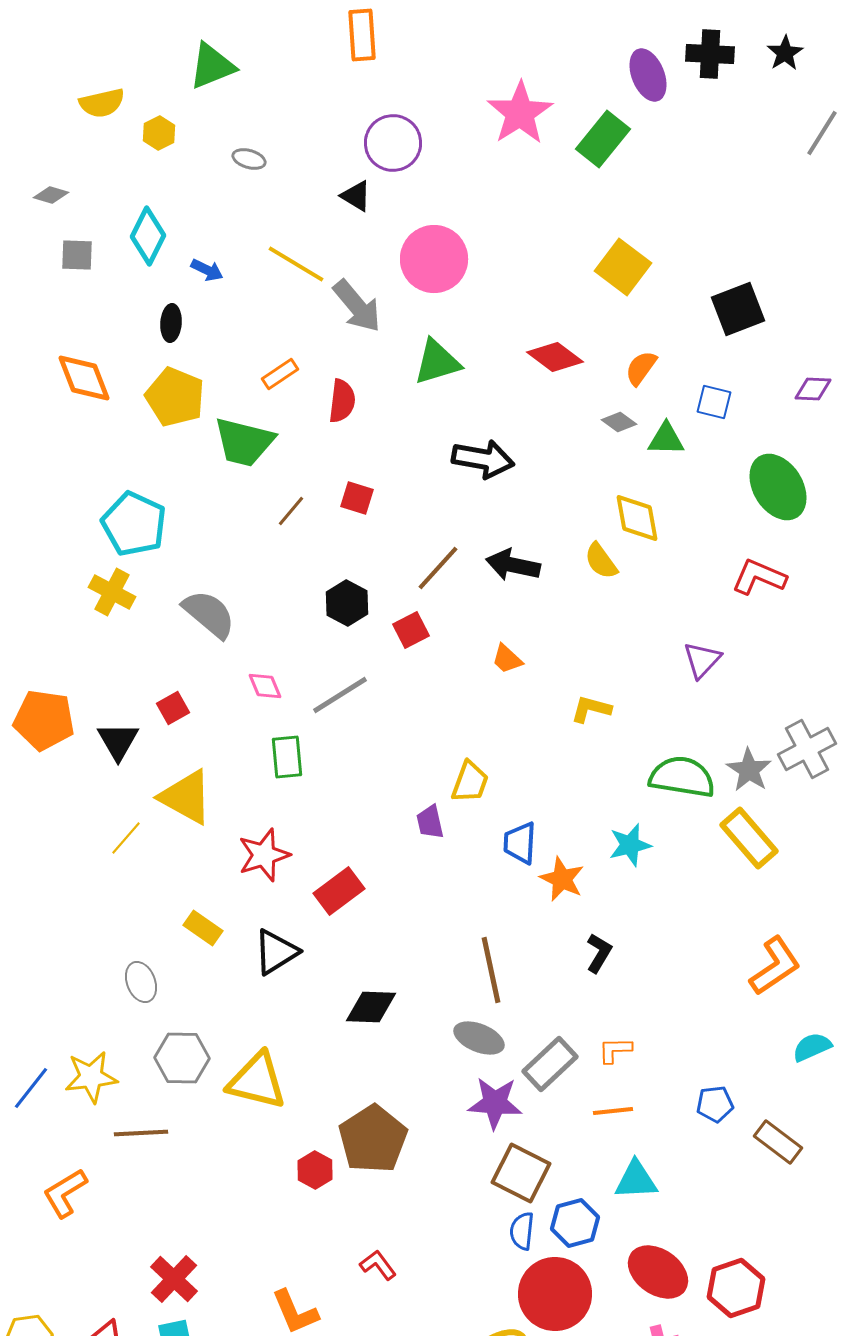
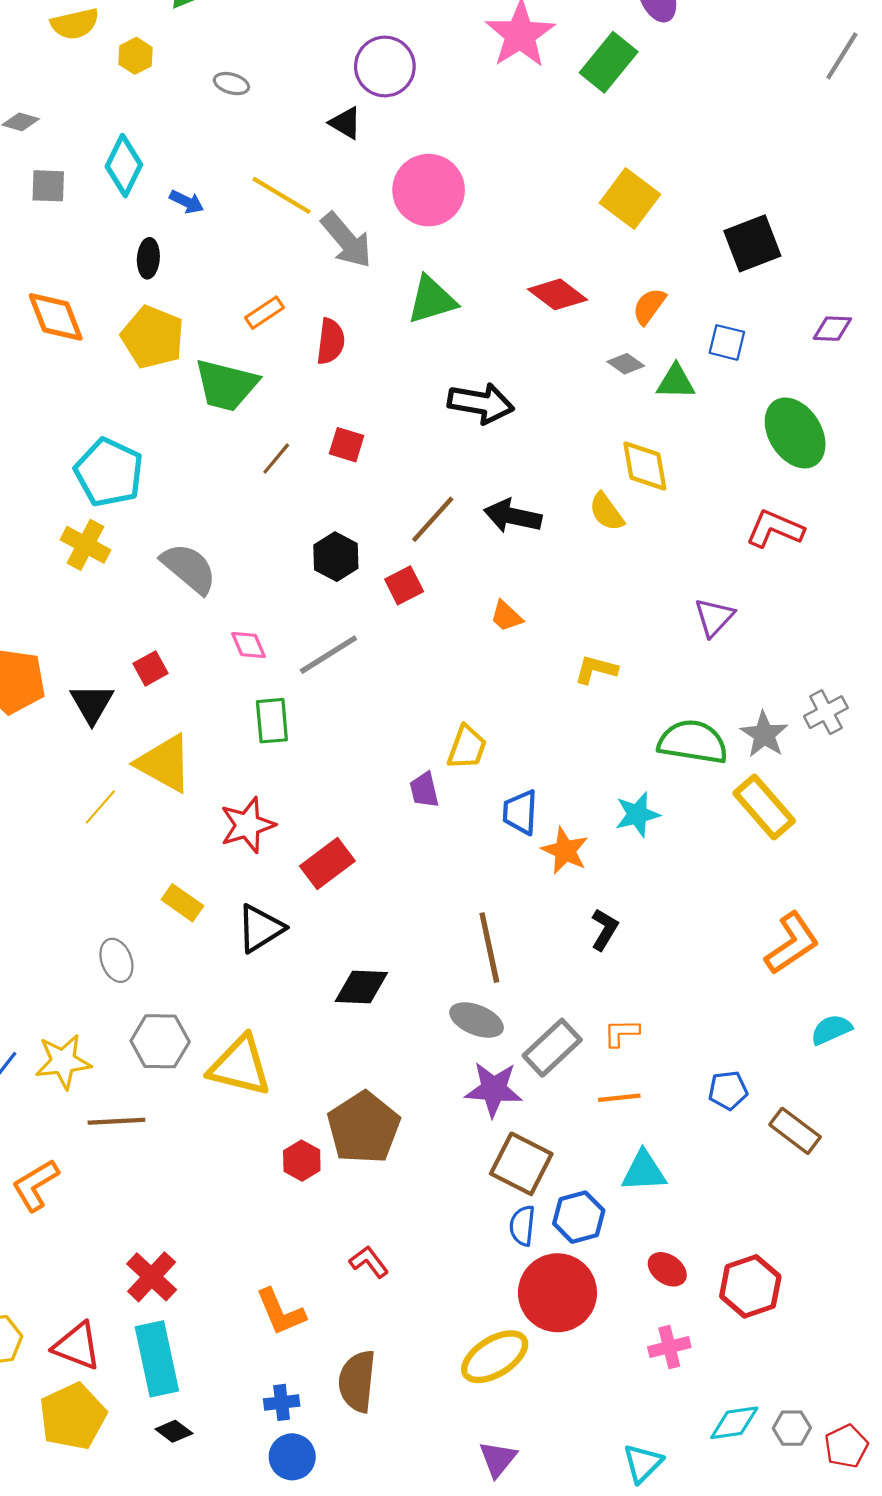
gray cross: (807, 749) -> (826, 712), size x0.7
red ellipse: (658, 1272) -> (667, 1269), size x0.6

